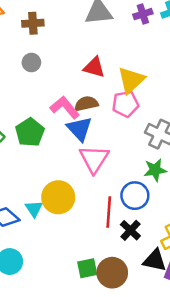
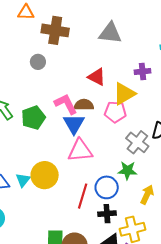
purple cross: (143, 14) -> (143, 71), moved
brown cross: (33, 23) -> (55, 30), size x1.5
gray circle: (31, 63) -> (38, 62), moved
pink triangle: (94, 159) -> (80, 151), turned 40
black cross: (130, 230) -> (107, 214), moved, turned 30

